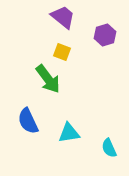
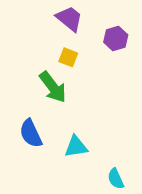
cyan semicircle: (109, 148) -> (116, 179), moved

